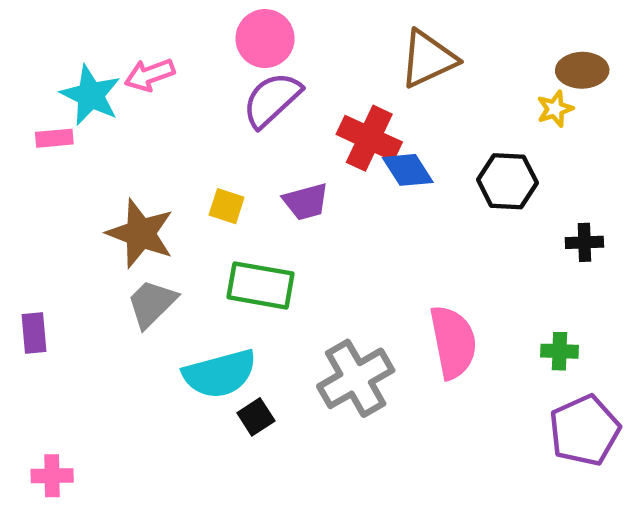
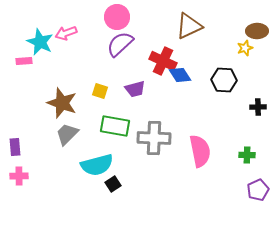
gray cross: (356, 378) -> (154, 138), moved, turned 32
purple pentagon: (584, 430) -> (258, 190), size x0.7
pink cross: (52, 476) -> (19, 176), moved

